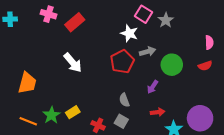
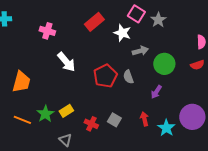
pink cross: (49, 14) -> (47, 31), moved
red rectangle: (75, 22) -> (94, 22), moved
red pentagon: (122, 62) -> (105, 76), moved
purple arrow: (153, 87) -> (156, 92), moved
gray semicircle: (124, 100) -> (128, 77), moved
red arrow: (158, 112) -> (144, 119), moved, turned -96

